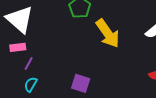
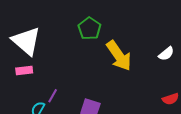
purple line: (29, 63) -> (53, 96), moved

